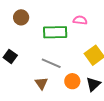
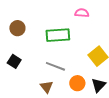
brown circle: (21, 17) -> (17, 28), moved
pink semicircle: (80, 20) -> (82, 13), moved

